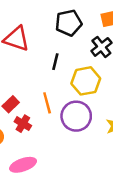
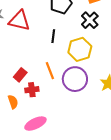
red cross: (23, 124) -> (32, 90), turned -32

